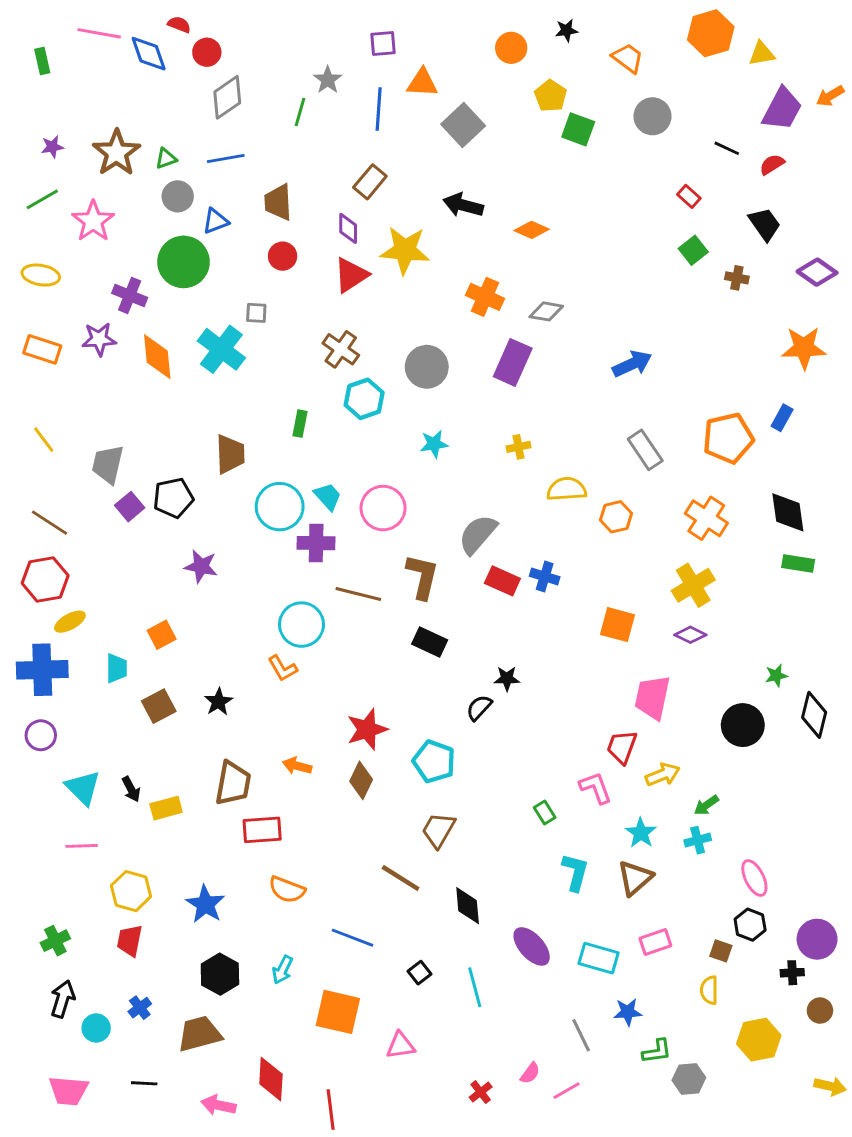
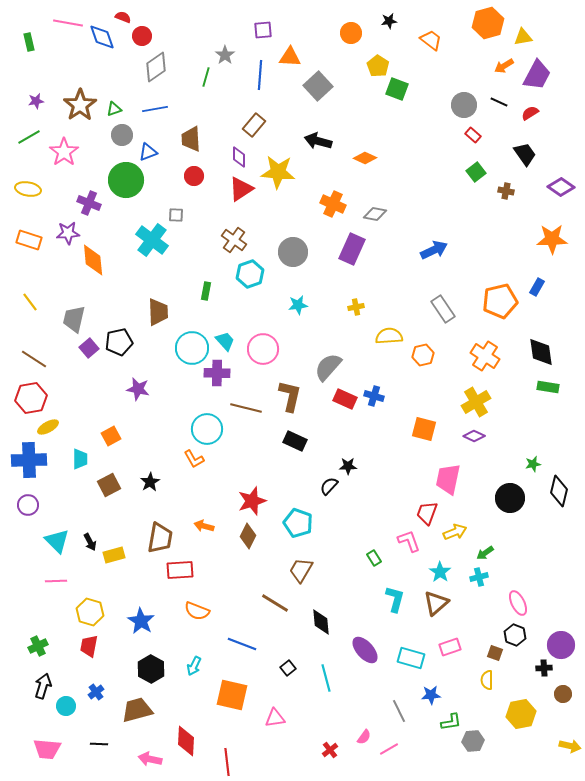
orange arrow: (830, 96) -> (504, 66), moved
gray circle: (652, 116) -> (464, 105), moved
orange diamond: (157, 357) -> (93, 260), moved

